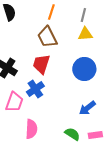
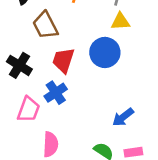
brown trapezoid: (47, 37) -> (45, 25), moved
blue circle: (84, 69) -> (105, 52), moved

